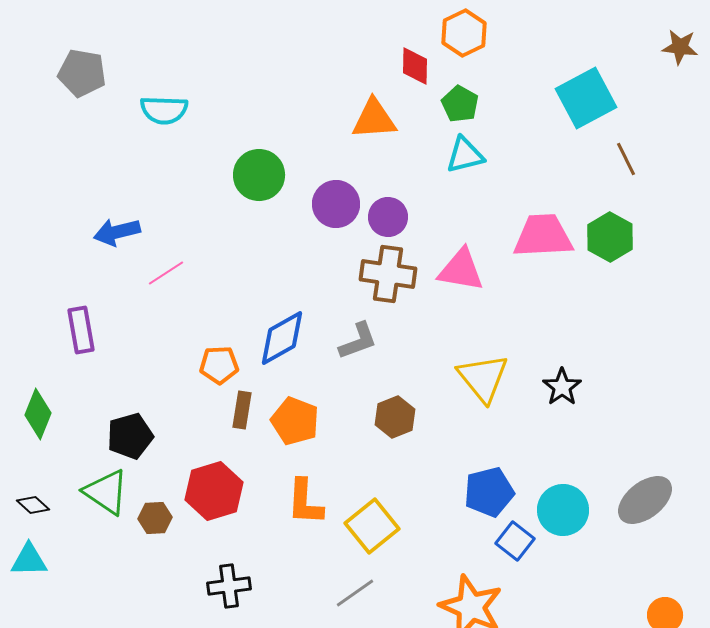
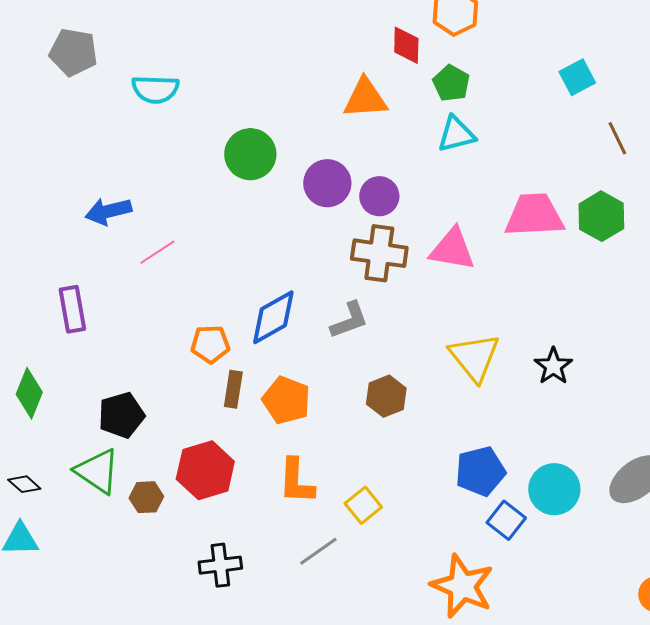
cyan square: (586, 98) -> (577, 77), size x0.6
yellow square: (372, 526) -> (363, 505), size x0.7
gray line: (355, 593) -> (318, 551), moved

